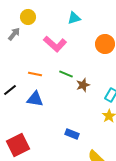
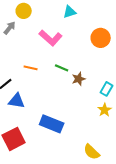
blue triangle: (35, 99) -> (17, 101), moved
blue rectangle: (72, 134) -> (52, 124), moved, size x1.6

